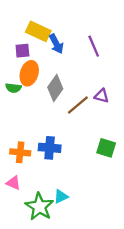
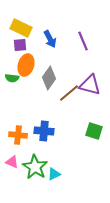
yellow rectangle: (38, 31) -> (21, 28), moved
purple triangle: (102, 96) -> (90, 85), size x1.6
green star: (39, 207) -> (35, 167), moved

